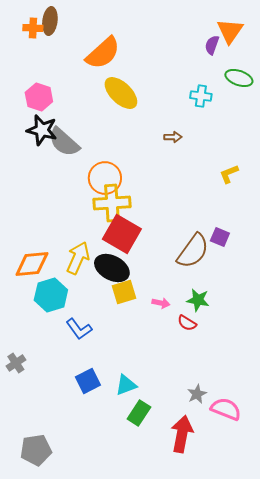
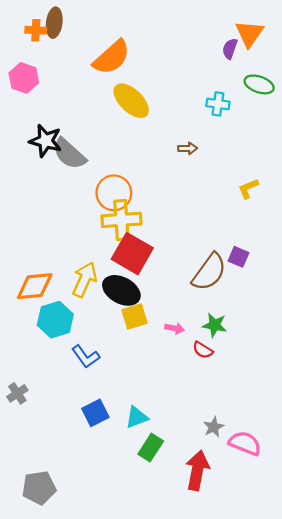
pink hexagon: (39, 97) -> (24, 78), moved

